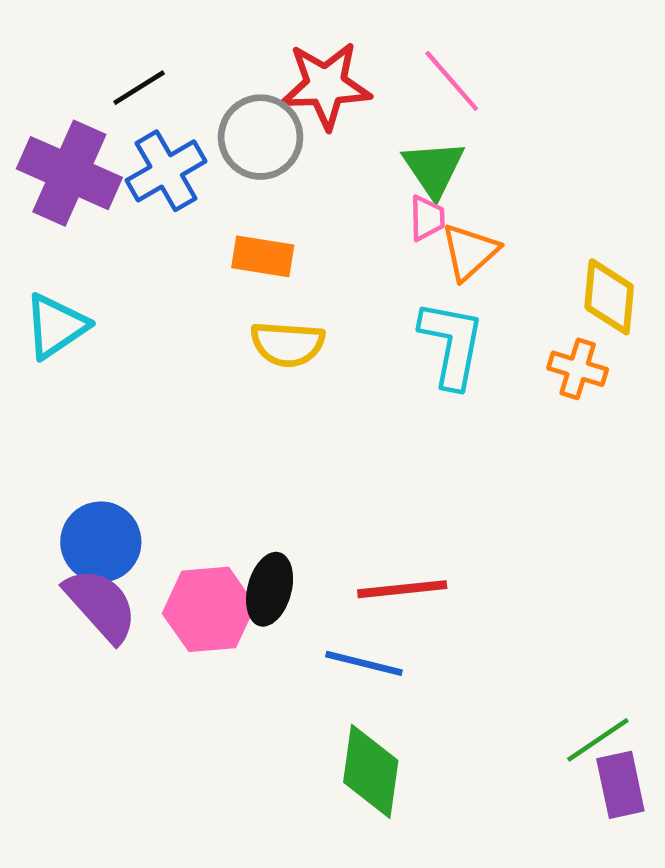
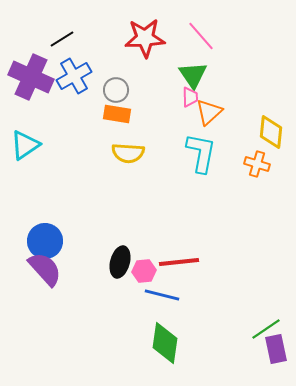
gray circle: (261, 137) -> (116, 90), moved, size x0.7
pink hexagon: (209, 609) -> (144, 271), moved, size x0.6

